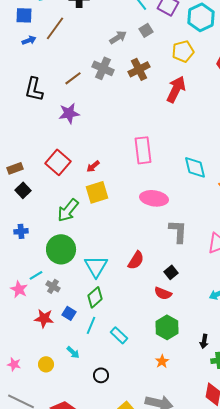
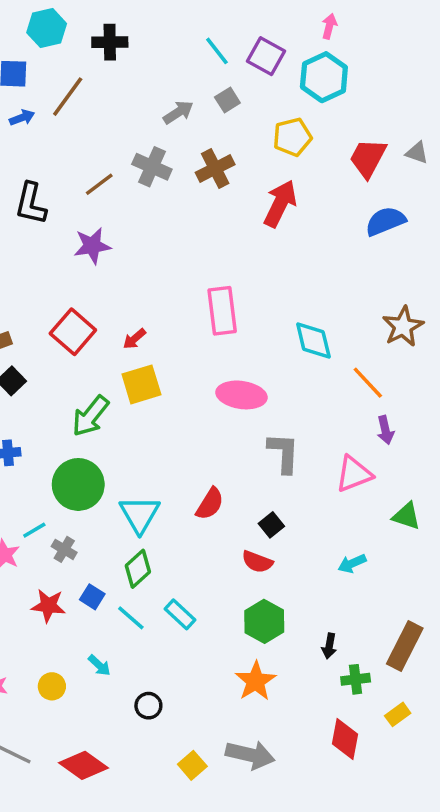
cyan line: (91, 325) -> (131, 618), turned -72
cyan rectangle: (119, 335) -> (180, 614), moved
orange star: (162, 361) -> (256, 681), size x1.6

